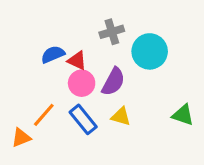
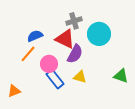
red triangle: (77, 60) -> (65, 39), moved, size x1.5
pink circle: (82, 83) -> (49, 64), moved
orange line: (44, 115) -> (28, 54), moved

